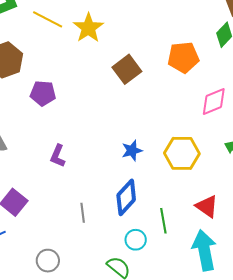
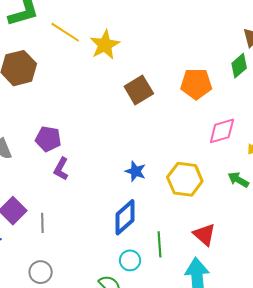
purple pentagon: (43, 93) -> (48, 139), moved
blue star: (132, 151) -> (135, 171), turned 30
gray line: (83, 213) -> (42, 223), moved

